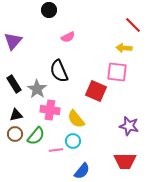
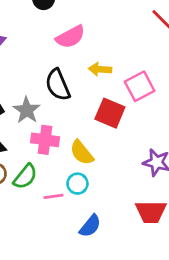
pink semicircle: (68, 37) -> (70, 37), size x1.5
yellow arrow: (124, 48) -> (100, 69), moved
pink square: (117, 72) -> (140, 86), turned -35

